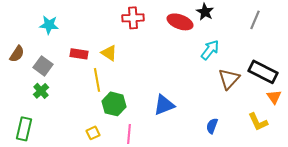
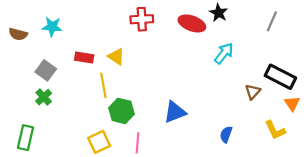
brown semicircle: (17, 54) -> (18, 34), moved, turned 72
brown triangle: (229, 79) -> (253, 92), moved, size x0.7
yellow square: (93, 133) -> (99, 142), size x1.5

